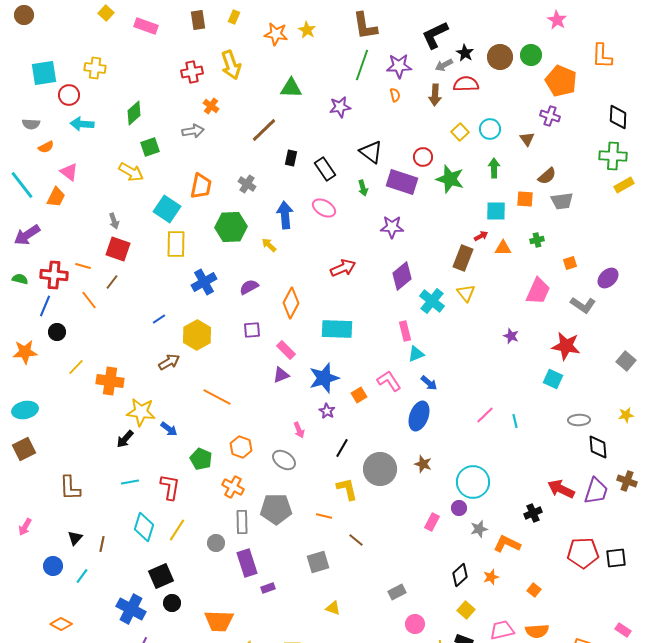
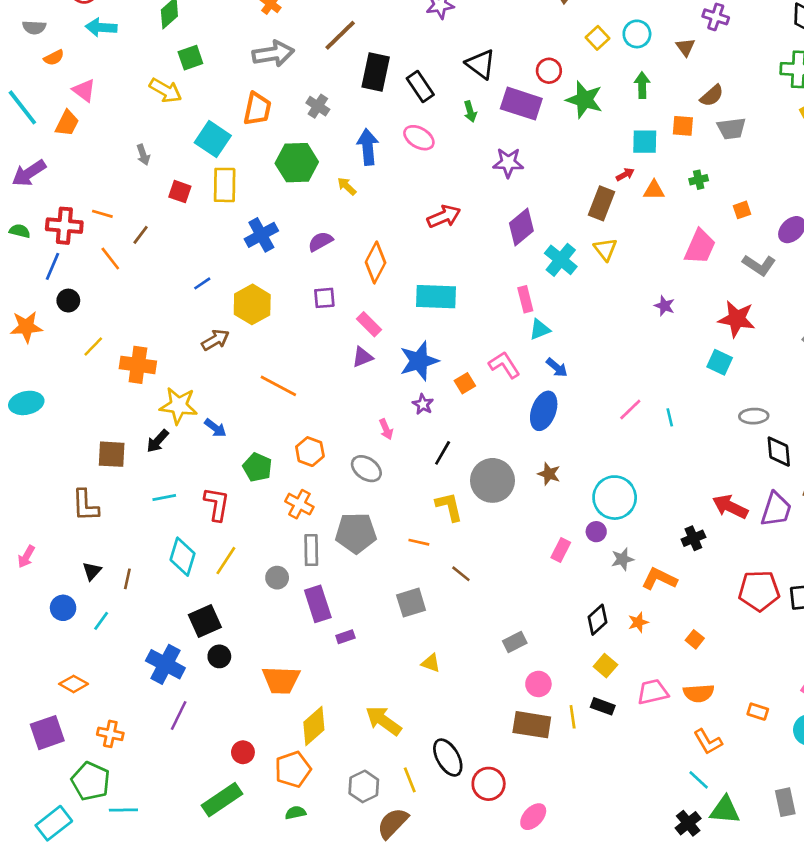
gray arrow: (193, 131) -> (273, 54), moved, size x1.4
black rectangle: (291, 158) -> (376, 72), size x1.8
red square: (118, 249) -> (180, 192), moved, size x0.7
brown square: (24, 449) -> (112, 454), moved, turned 30

